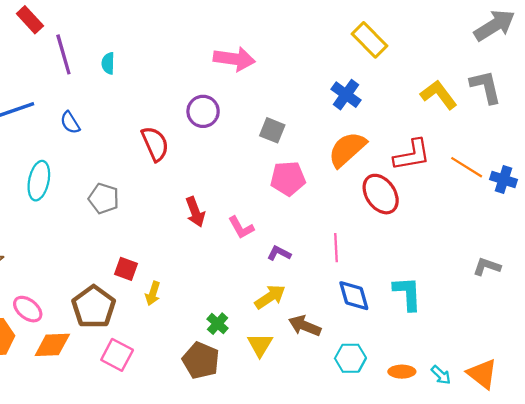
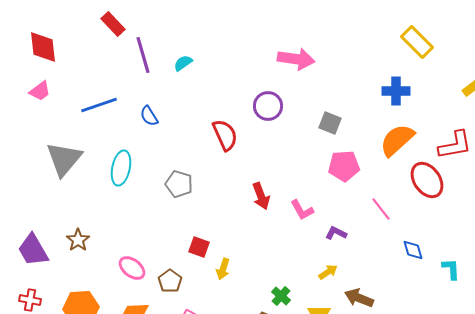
cyan semicircle: (108, 63) -> (183, 63), turned 54
blue cross: (346, 95) -> (396, 91), turned -36
pink line: (336, 248) -> (381, 209), moved, turned -35
cyan L-shape: (407, 293) -> (451, 269), size x0.7
blue diamond: (354, 296) -> (413, 250), moved, size x0.7
yellow arrow: (270, 297) -> (328, 272), size x0.7
brown pentagon: (94, 307) -> (170, 281), size x0.6
pink ellipse: (28, 309) -> (132, 268), moved

